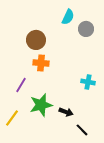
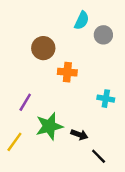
orange cross: (41, 63) -> (67, 72), moved

